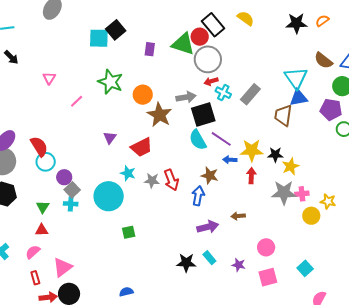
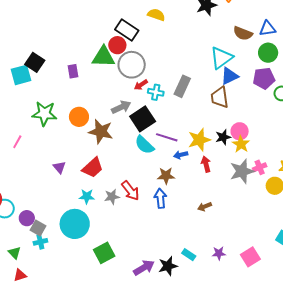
cyan triangle: (296, 78) -> (221, 58), turned 45
purple arrow: (208, 227) -> (144, 268), moved
green square: (129, 232) -> (104, 253), size x1.5
pink circle: (266, 247) -> (240, 131), moved

